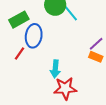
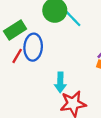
red line: (20, 54) -> (17, 56), moved

